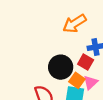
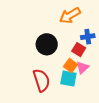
black circle: (61, 67) -> (47, 44), moved

